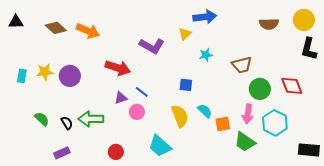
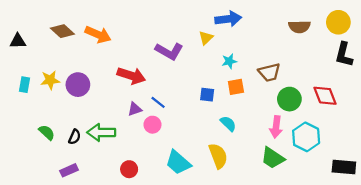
black triangle: (16, 22) -> (18, 41), moved
yellow semicircle: (180, 116) -> (218, 156), moved
black semicircle: (67, 123) -> (75, 137), turned 56
orange square: (223, 124) -> (236, 87), moved

